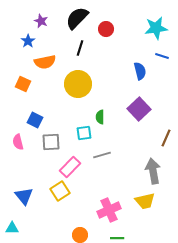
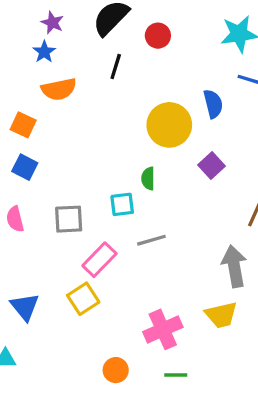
blue star: (28, 41) -> (44, 52), moved
yellow circle: (78, 84) -> (169, 125), moved
purple square: (139, 109) -> (211, 165), size x0.7
blue square: (35, 120) -> (25, 167), moved

